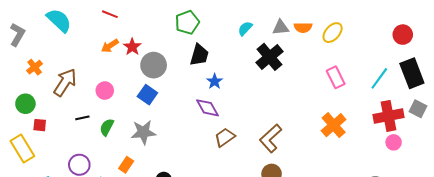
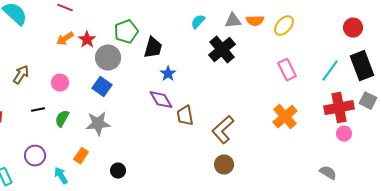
green pentagon: (187, 22) -> (126, 32), moved
brown arrow: (65, 82) -> (21, 75), size x0.7
brown trapezoid: (225, 137) -> (185, 116), moved, turned -65

